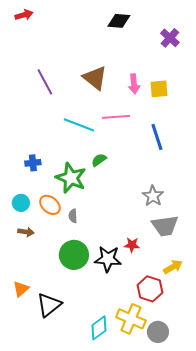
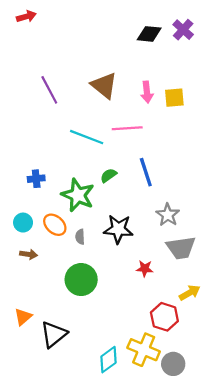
black diamond: (119, 21) -> (149, 34), moved
purple cross: (170, 38) -> (183, 30), moved
blue line: (157, 137) -> (146, 172), moved
black star: (108, 259) -> (118, 229), moved

